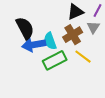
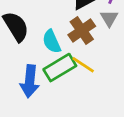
blue arrow: (34, 45) -> (30, 81), moved, turned -70
yellow line: (83, 57) -> (83, 65), moved

